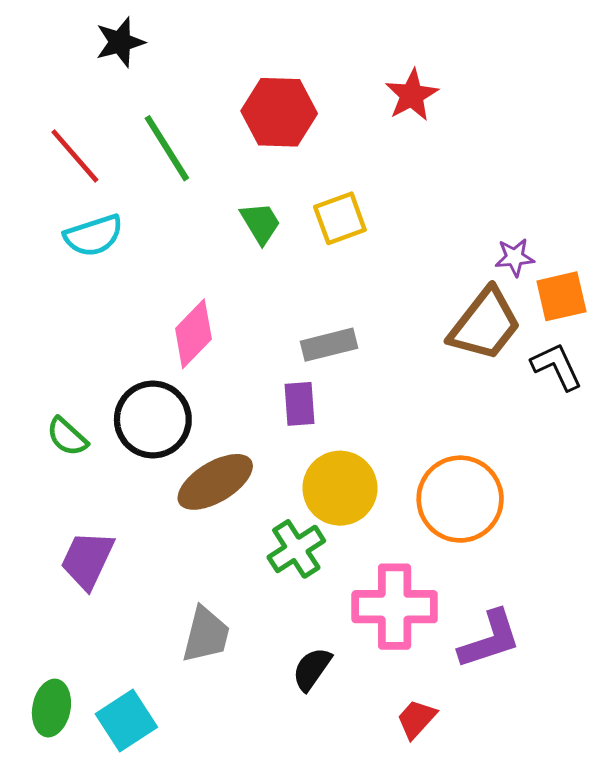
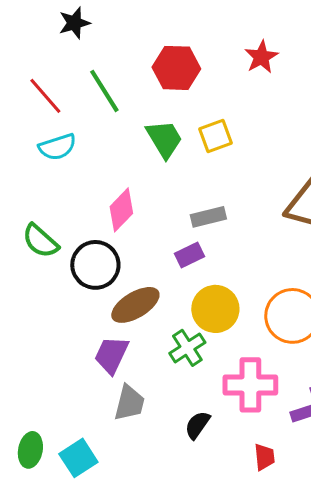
green trapezoid: (260, 223) -> (164, 139), size x1.4
purple rectangle: (299, 404) -> (189, 255), turned 68
green semicircle: (67, 437) -> (40, 241), moved, size x1.4
purple trapezoid: (87, 560) -> (111, 355), moved
red trapezoid: (416, 719) -> (264, 457), turned 132

